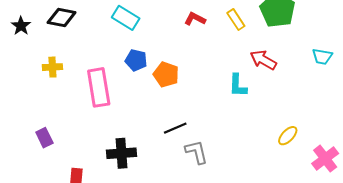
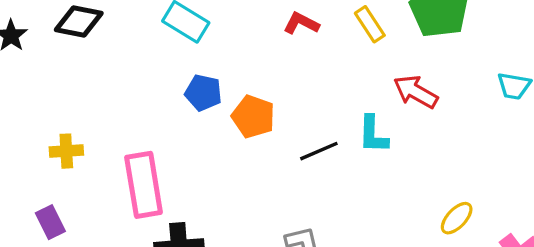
yellow cross: (52, 67) -> (66, 151), moved
pink rectangle: (99, 87) -> (144, 185), moved
black line: (175, 128) -> (319, 151), moved

